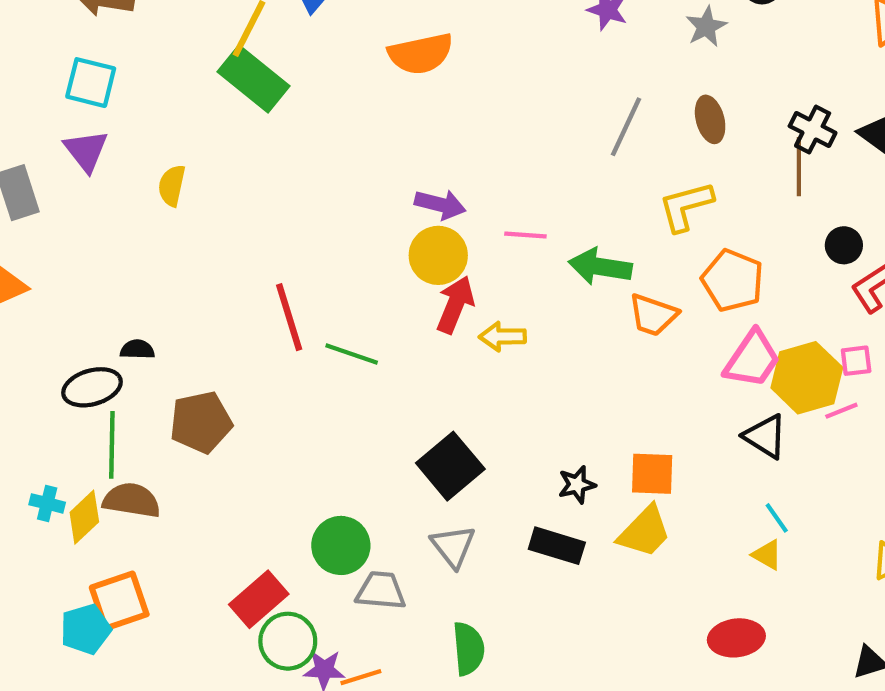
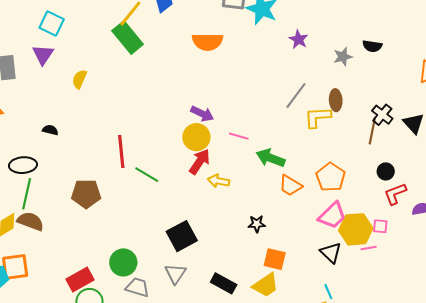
yellow L-shape: (686, 206) -> (318, 117), moved
black semicircle: (137, 349) -> (50, 130), moved
brown pentagon: (201, 422) -> (86, 194), moved
black star: (577, 485) -> (257, 224), moved

